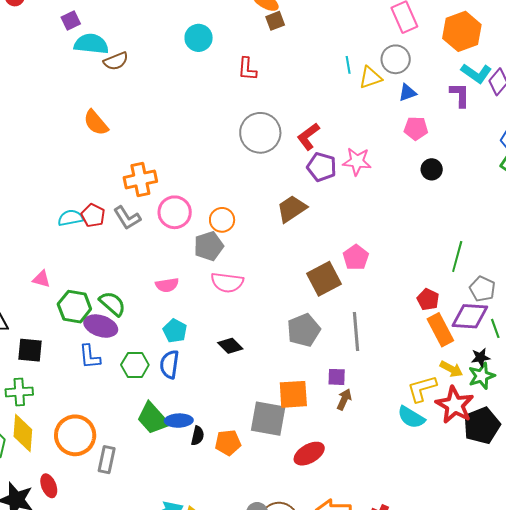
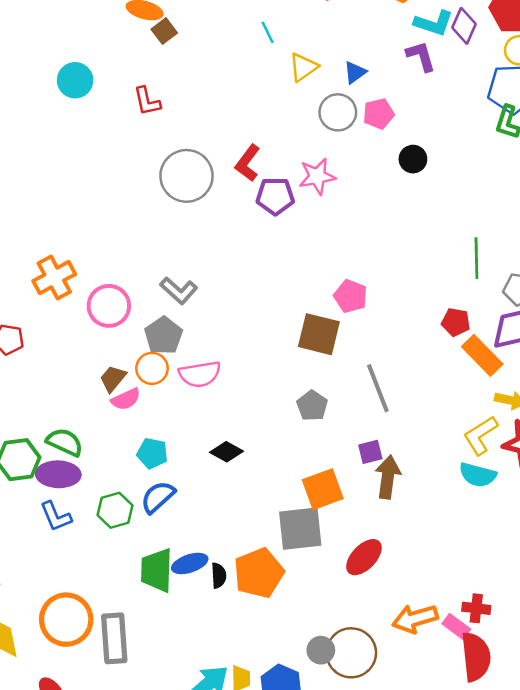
gray circle: (396, 59) -> (338, 112), moved
cyan line: (348, 65) -> (268, 32), moved
brown trapezoid: (292, 209) -> (113, 379), moved, size x0.7
gray L-shape: (127, 218) -> (179, 291), moved
orange circle: (222, 220) -> (152, 368), moved
brown square: (324, 279) -> (319, 334), turned -32
gray pentagon: (304, 330) -> (312, 406), size x0.7
blue semicircle: (170, 364) -> (158, 497), turned 56
brown arrow: (344, 399) -> (388, 477), size x1.5
green trapezoid: (153, 418) -> (157, 570), turned 60
orange pentagon: (228, 443) -> (259, 573), size x1.5
gray rectangle: (107, 460) -> (114, 638), size x1.4

